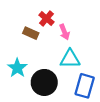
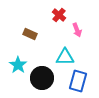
red cross: (46, 18) -> (59, 15), moved
pink arrow: (64, 32) -> (77, 30), moved

